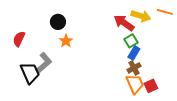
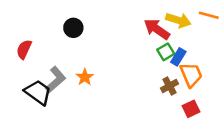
orange star: (66, 41) -> (85, 77), moved
blue rectangle: (134, 53) -> (178, 57), moved
black trapezoid: (30, 73) -> (38, 92), turned -30
orange trapezoid: (135, 84) -> (191, 75), moved

